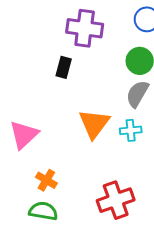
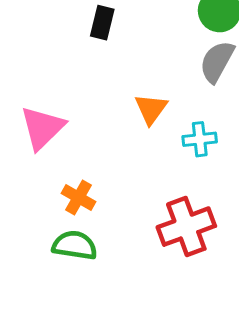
orange triangle: (94, 124) -> (151, 109), size x0.7
cyan cross: (131, 130) -> (200, 139), moved

